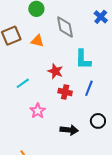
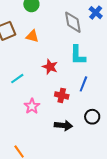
gray diamond: (65, 27) -> (73, 22), moved
red cross: (65, 92) -> (62, 95), moved

